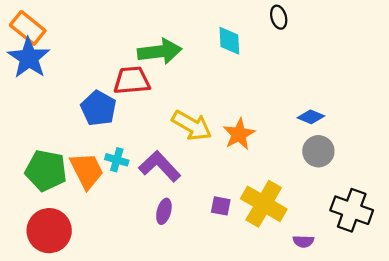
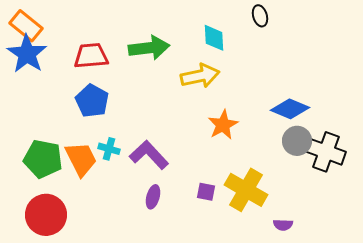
red trapezoid: (132, 80) -> (91, 56), moved
blue diamond: (311, 117) -> (290, 109), size x1.5
yellow arrow: (192, 126) -> (200, 76), moved, turned -42
black cross: (352, 210) -> (326, 152), moved

